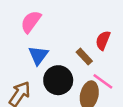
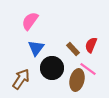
red semicircle: (103, 40) -> (91, 45), moved

